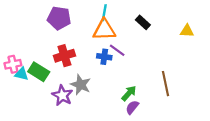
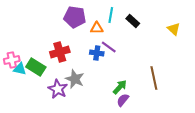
cyan line: (104, 13) -> (111, 15), moved
purple pentagon: (59, 18) -> (75, 17), moved
orange triangle: (104, 30) -> (97, 28), size x0.6
yellow triangle: (187, 31) -> (174, 29), turned 40

